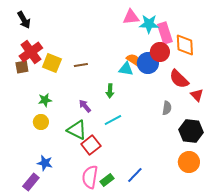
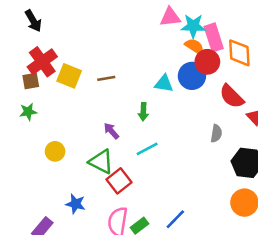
orange semicircle: (134, 60) -> (195, 46), moved
green star: (45, 100) -> (28, 112), moved
blue star: (45, 163) -> (76, 204), moved

